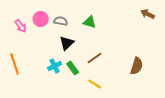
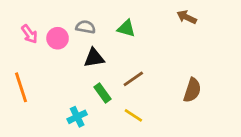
brown arrow: (148, 14) -> (187, 17), moved
pink circle: (41, 19) -> (58, 38), moved
black triangle: (67, 43) -> (94, 58), turned 35
cyan cross: (55, 66) -> (77, 117), moved

